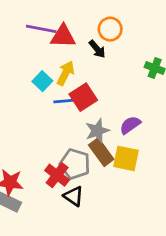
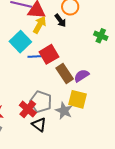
yellow arrow: (66, 73) -> (40, 25), moved
cyan square: (42, 81) -> (20, 42), size x1.5
gray star: (97, 131) -> (64, 111), moved, turned -30
brown rectangle: (101, 152) -> (65, 73), moved

